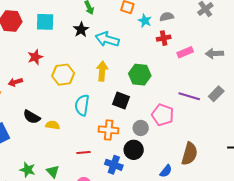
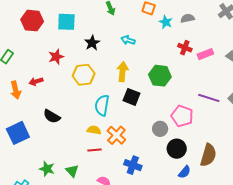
black star: (81, 30) -> (92, 43), moved
red cross: (164, 38) -> (185, 48), moved, turned 32
cyan arrow: (107, 39) -> (128, 40), size x0.6
black square: (121, 101) -> (131, 97), moved
yellow semicircle: (53, 125) -> (94, 130), moved
orange cross: (109, 130) -> (116, 135), moved, turned 36
black circle: (134, 150) -> (177, 149), moved
red line: (83, 152) -> (95, 150), moved

